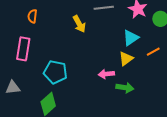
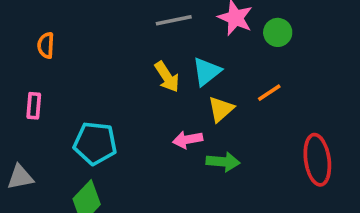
yellow arrow: (79, 24) -> (167, 77), moved
cyan triangle: (131, 38) -> (207, 72), moved
pink rectangle: (23, 49) -> (34, 106), size x0.6

